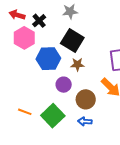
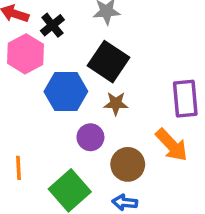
orange line: (25, 112) -> (18, 168), moved, turned 64

